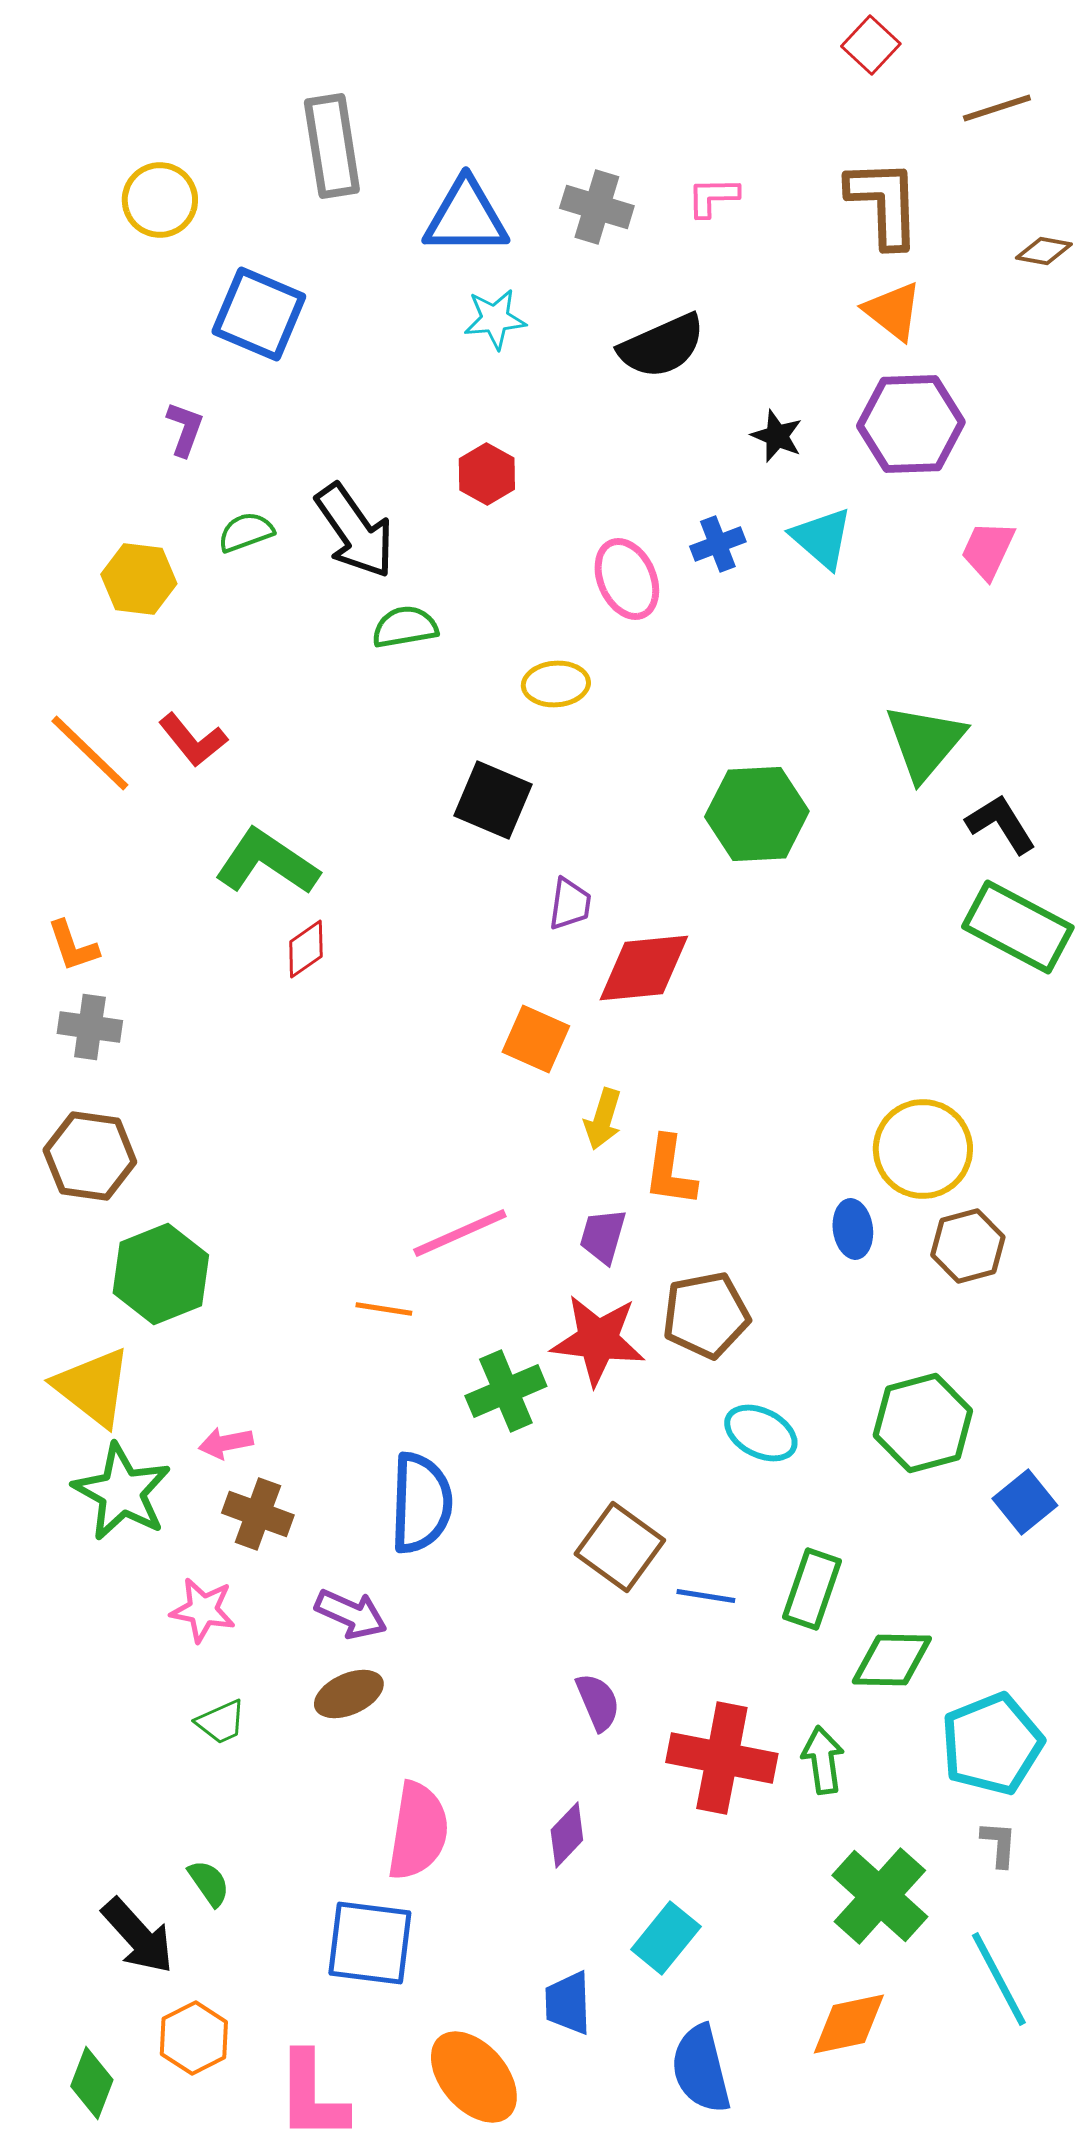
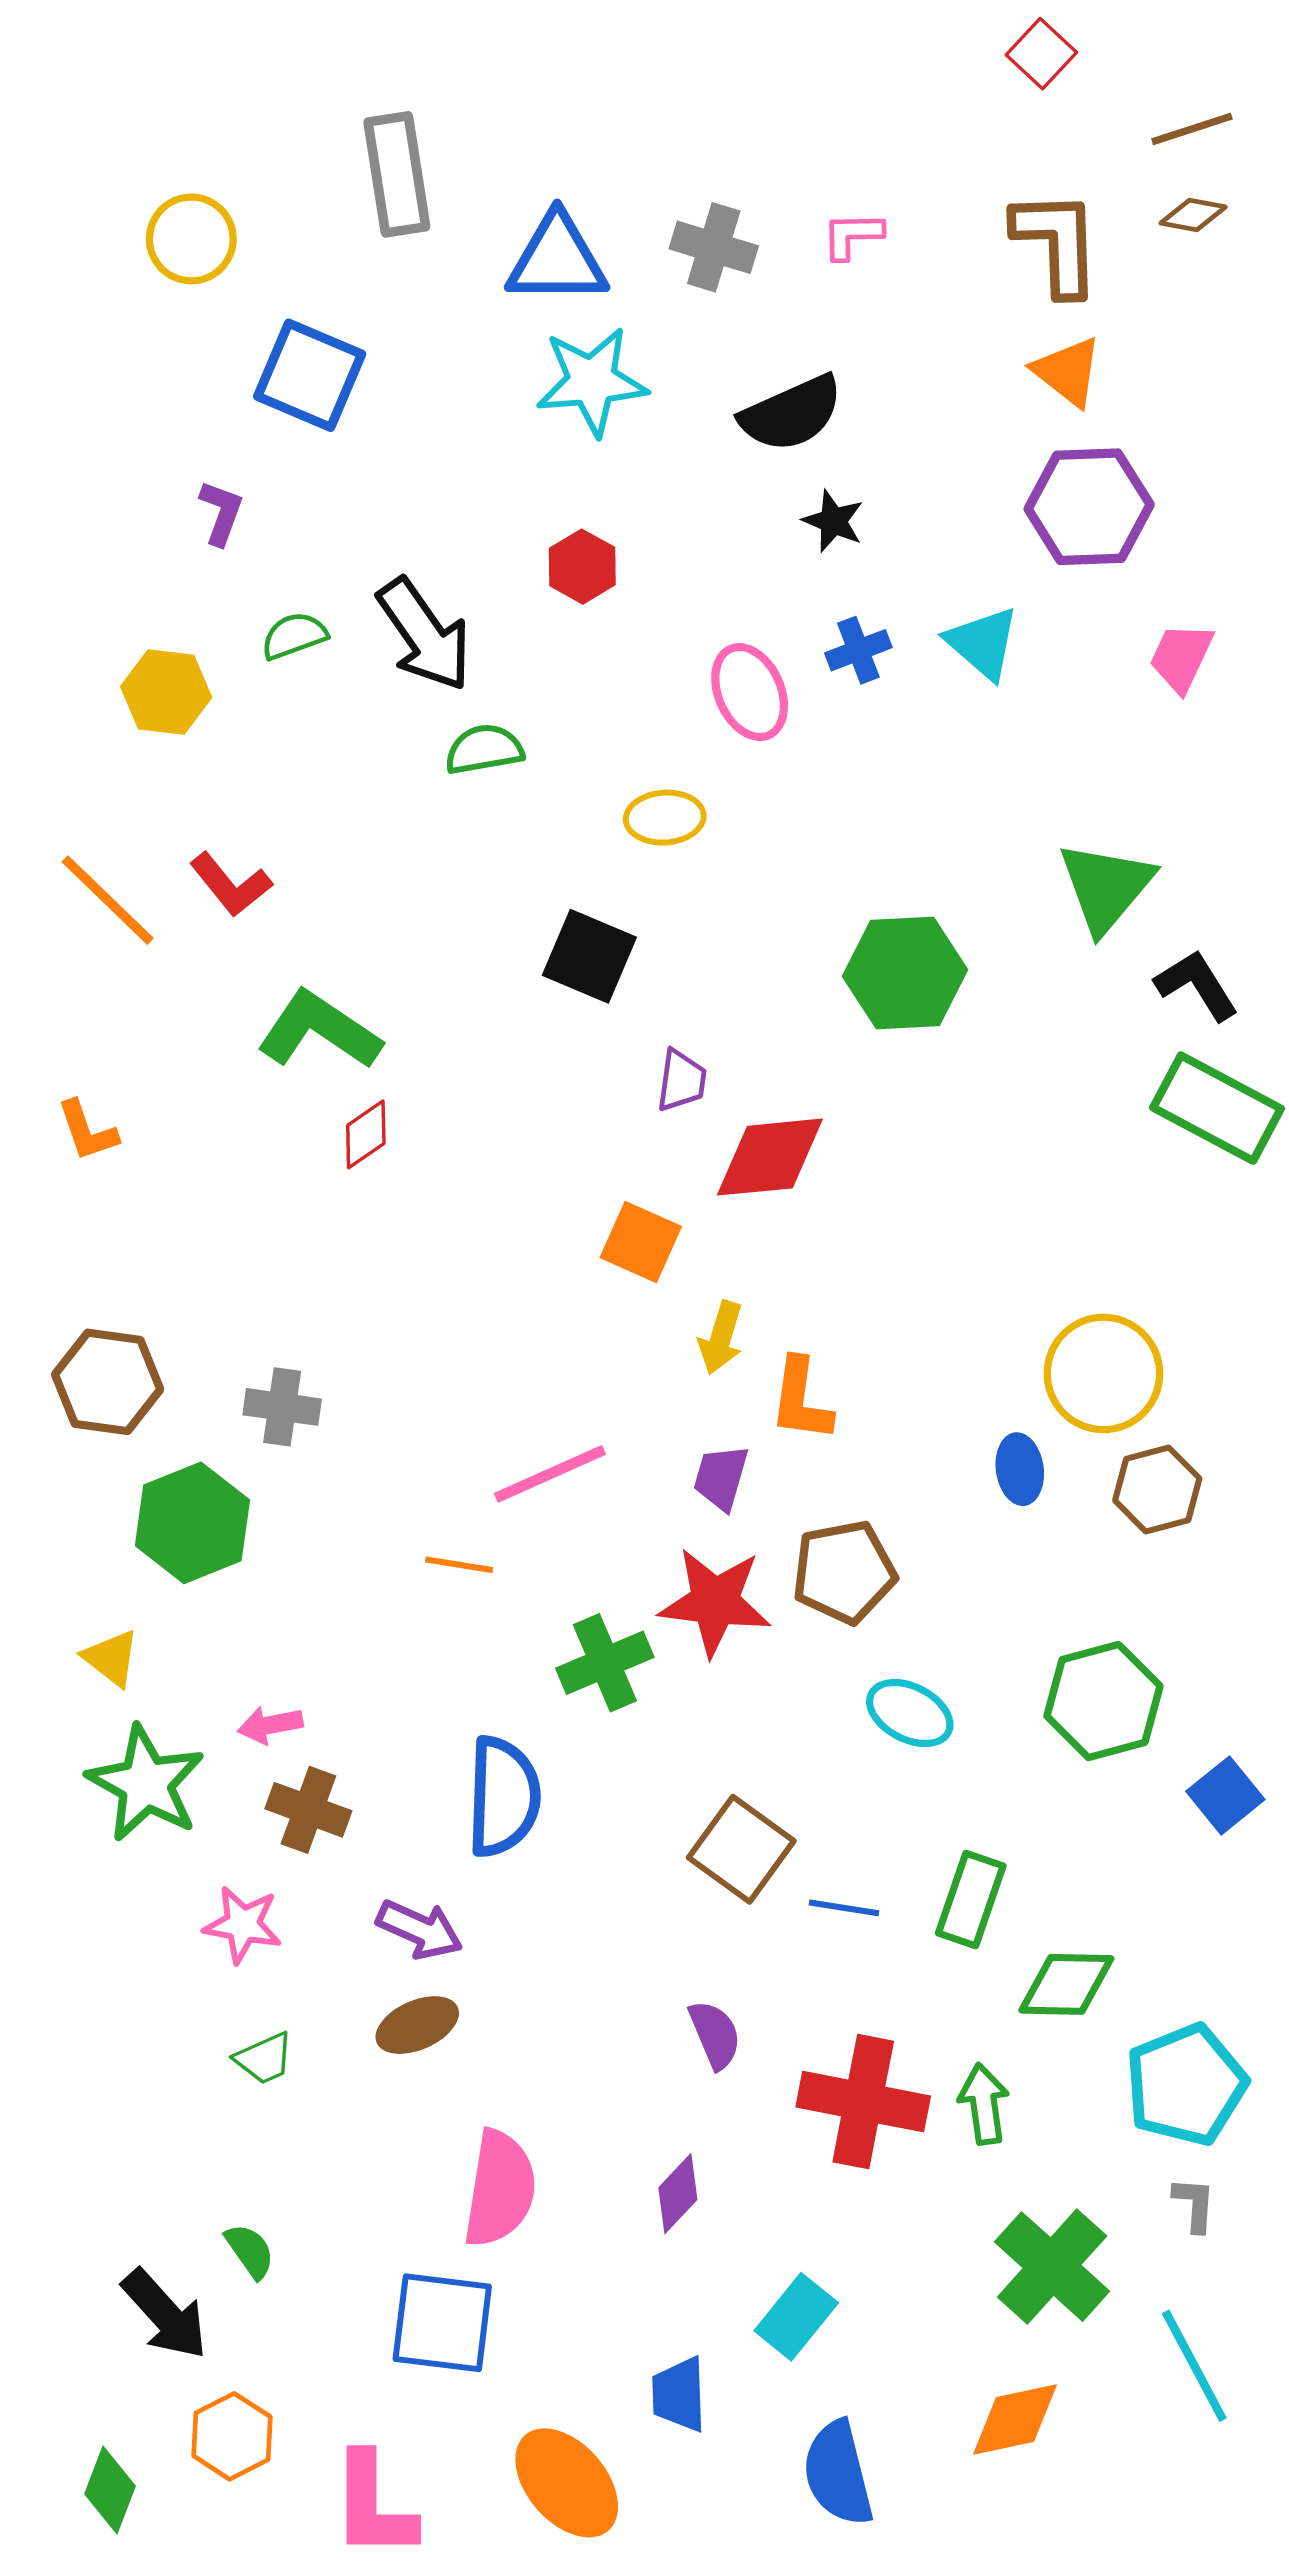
brown diamond: (1044, 251) -> (1193, 215), moved
cyan star: (495, 319) -> (592, 381), size x1.5
black star: (777, 436) -> (833, 521), moved
gray cross: (90, 1027) -> (282, 1407), moved
yellow triangle: (93, 1387) -> (111, 1658), size x0.6

